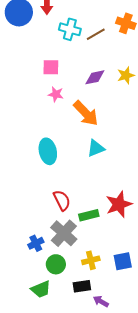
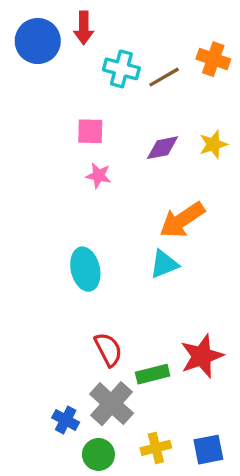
orange arrow: (86, 113) -> (182, 220), moved, turned 100
blue cross: (36, 243) -> (66, 420), turned -35

